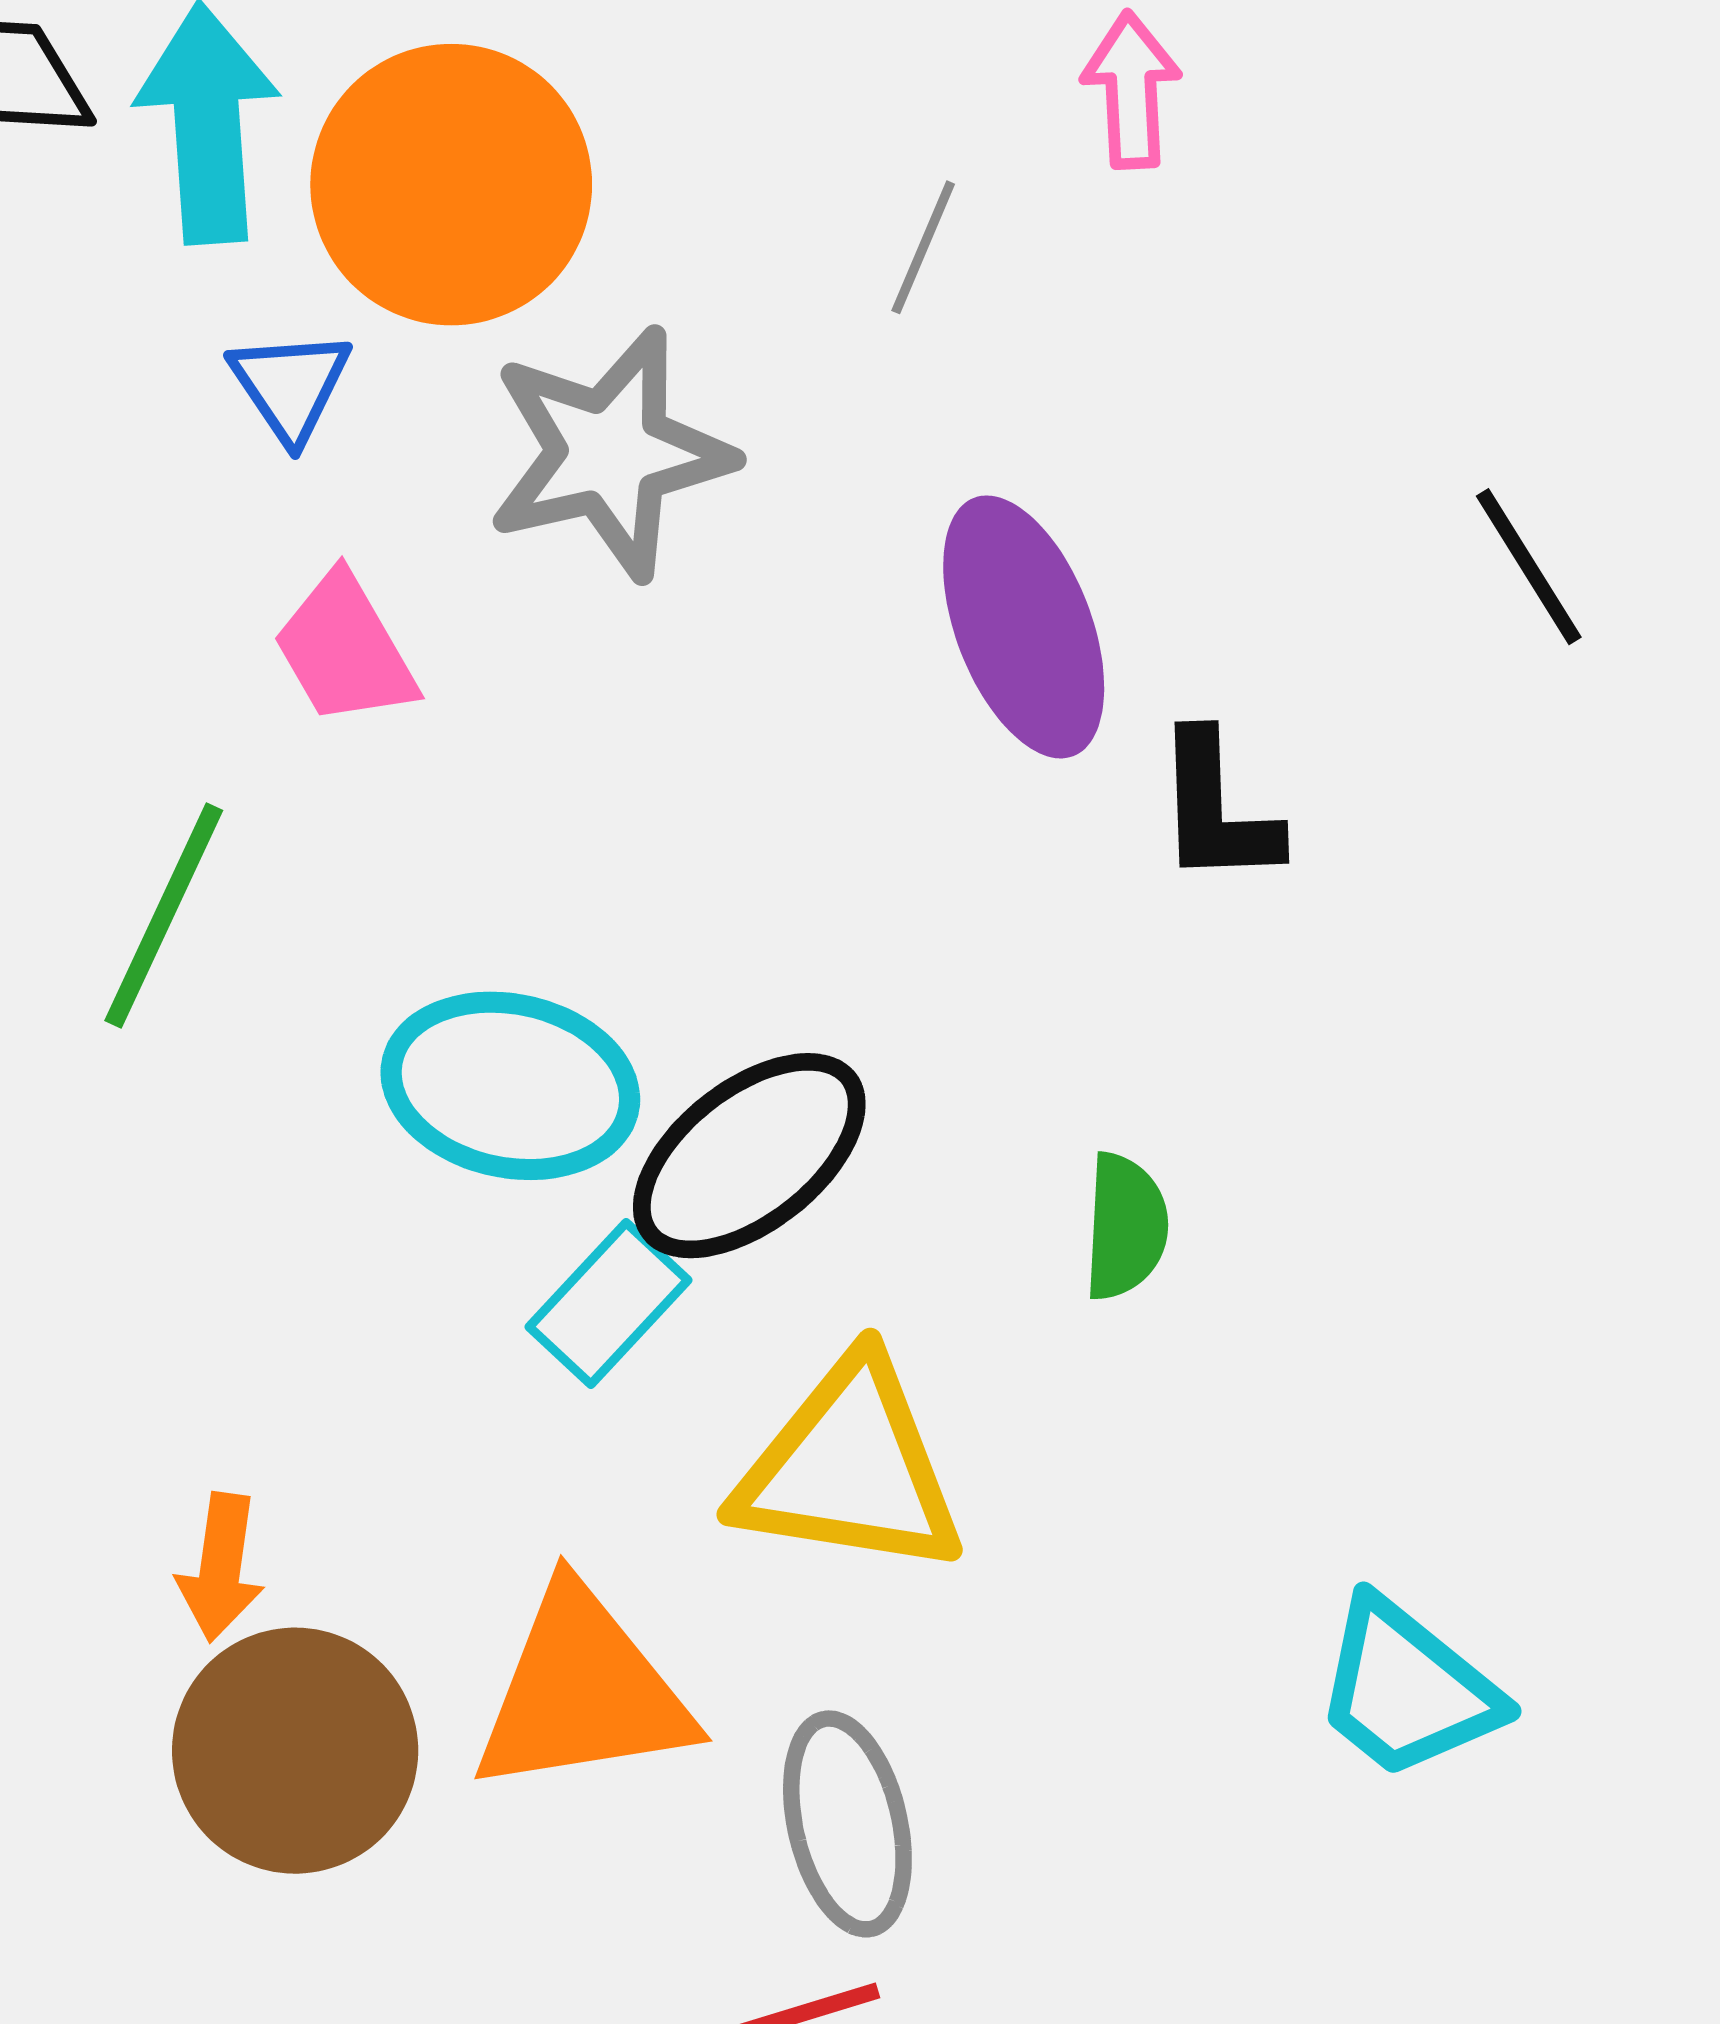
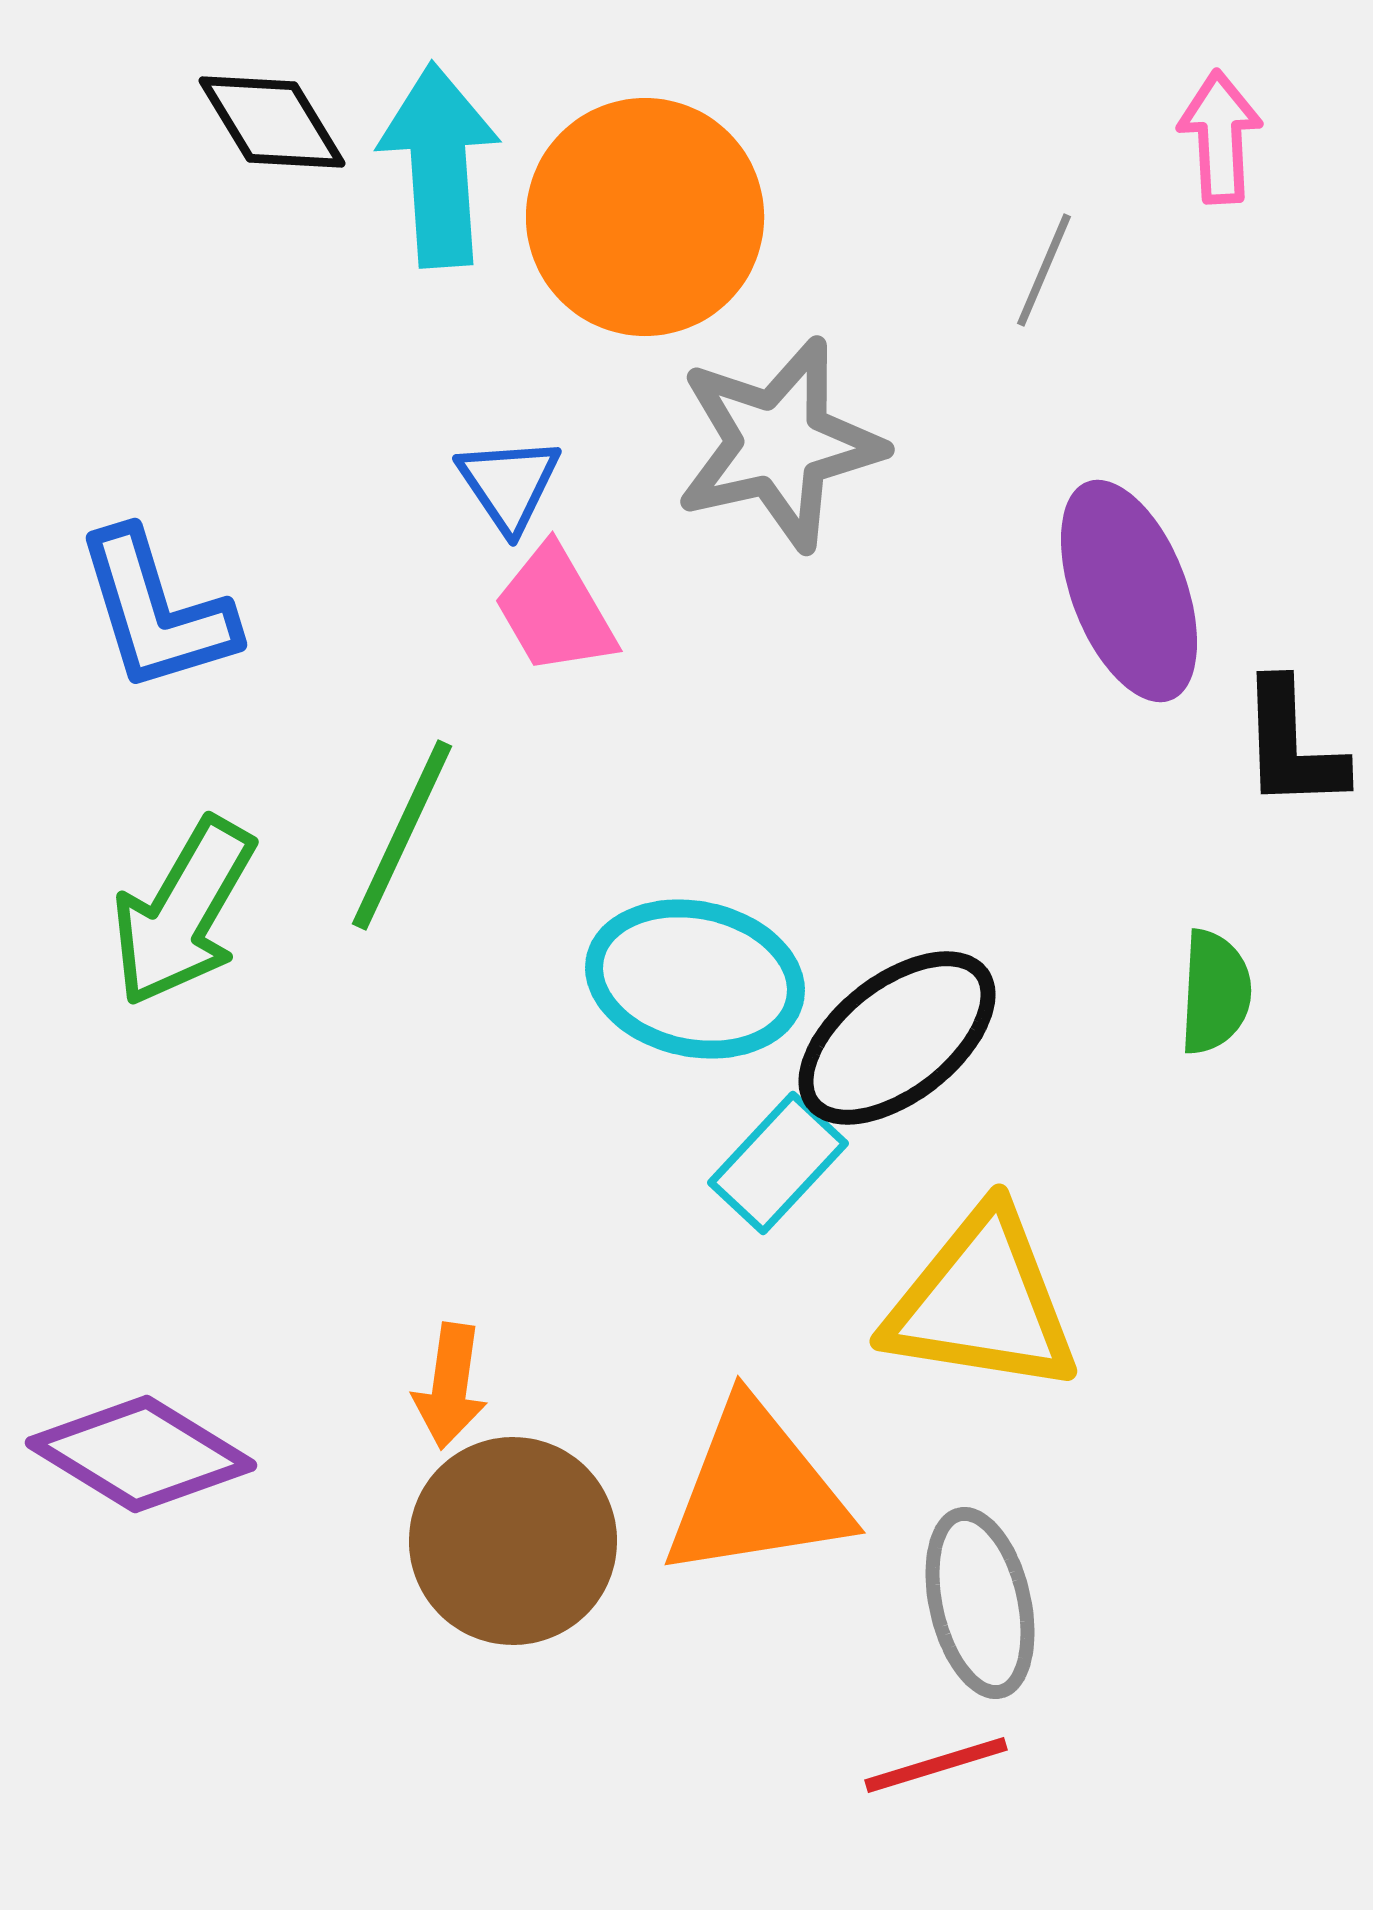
blue triangle: (290, 386) -> (509, 484), moved
green semicircle: (1125, 1227) -> (1215, 992), moved

